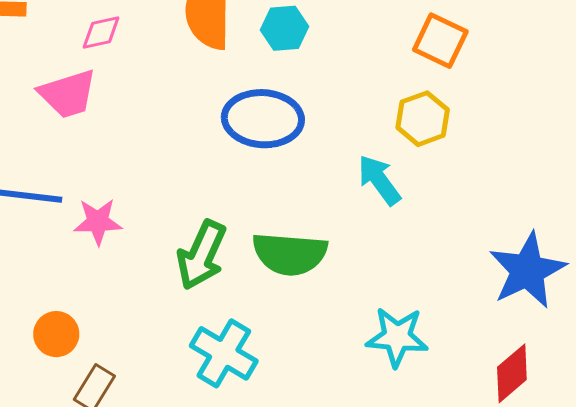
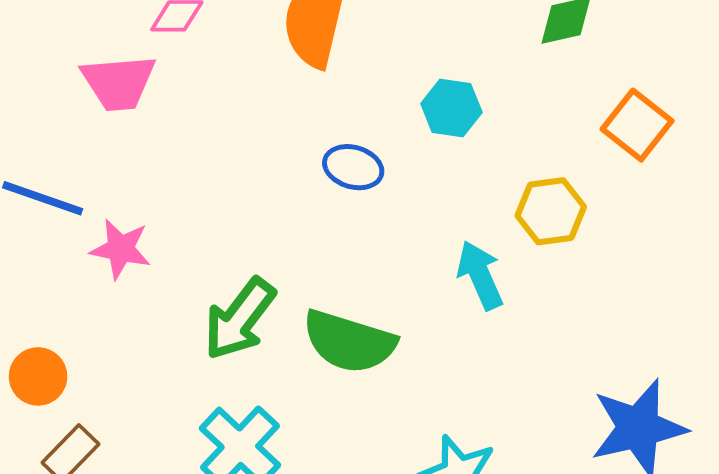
cyan hexagon: (284, 28) -> (451, 108), moved
orange square: (440, 41) -> (637, 125), moved
blue ellipse: (263, 119) -> (353, 167), size x0.6

